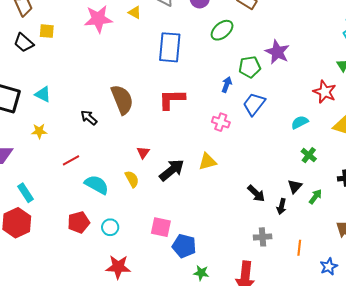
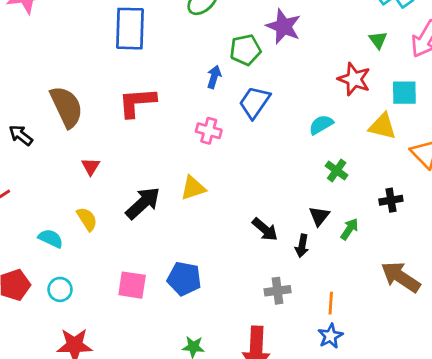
red triangle: (143, 152) -> (91, 166), moved
cyan semicircle: (97, 185) -> (51, 238), moved, size x0.7
blue pentagon: (184, 246) -> (184, 279), moved
blue star: (329, 267) -> (330, 336), moved

